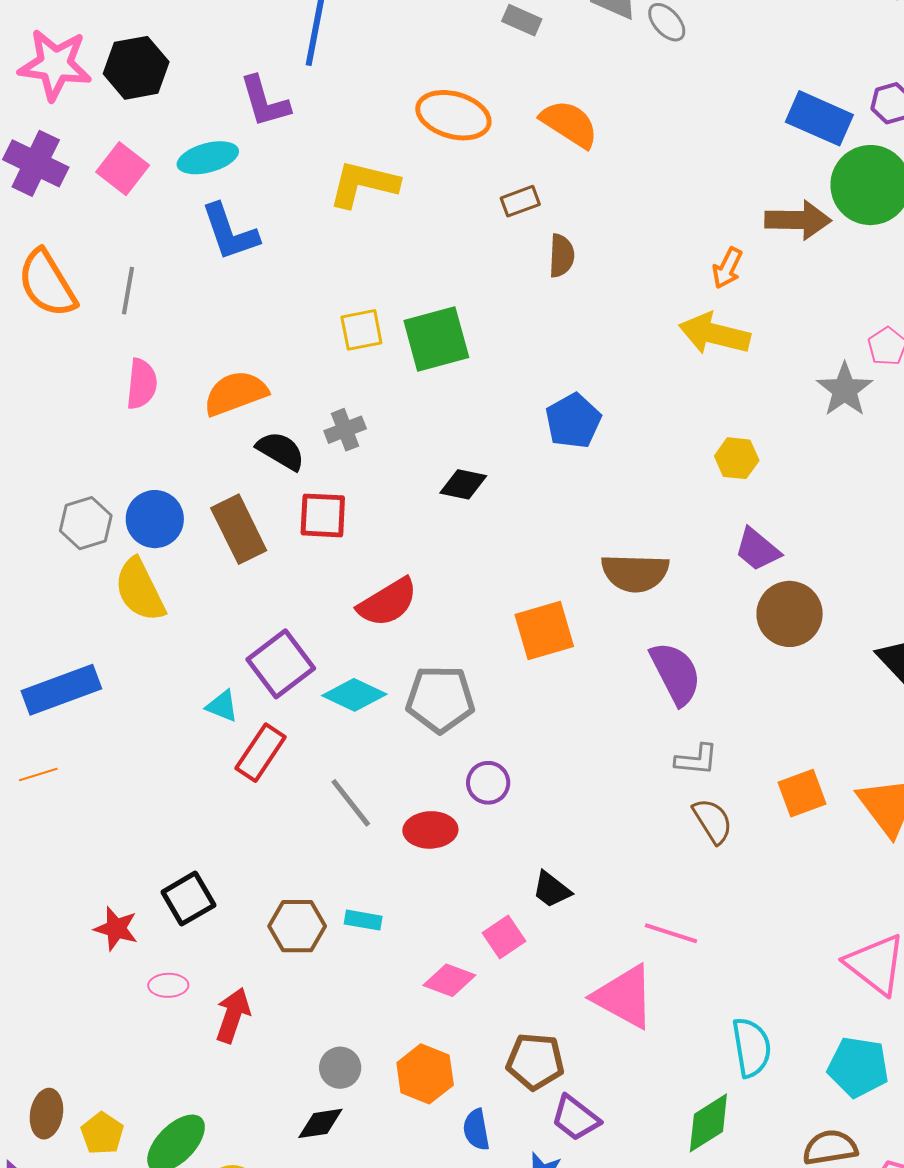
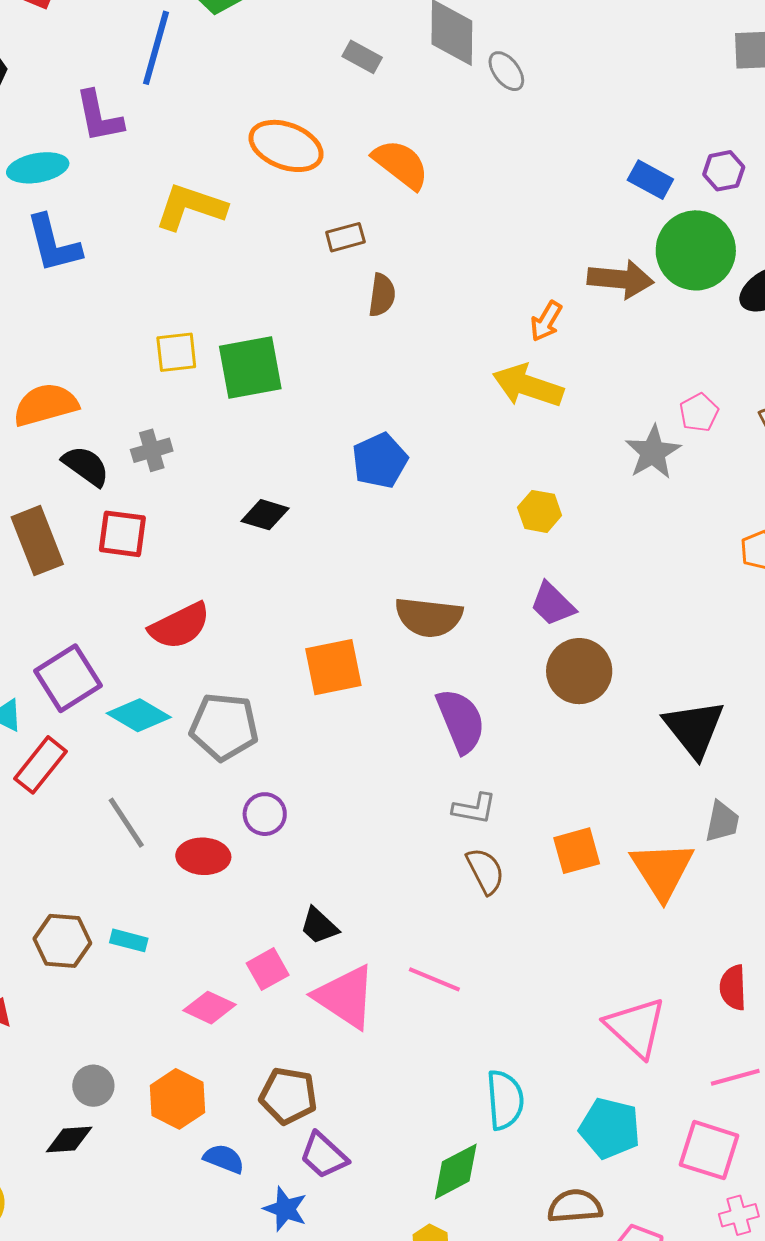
blue rectangle: (819, 118) -> (650, 180), size x0.7
pink triangle: (624, 997) -> (345, 997), moved
blue semicircle: (476, 1130) -> (224, 1159), turned 117

